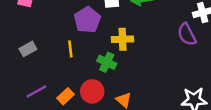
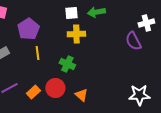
purple pentagon: (87, 20) -> (28, 29), moved
yellow cross: (123, 39) -> (76, 34), moved

